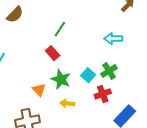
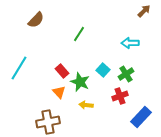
red rectangle: (53, 53) -> (62, 71), moved
cyan square: (88, 75) -> (103, 70), moved

